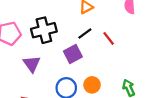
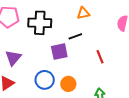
red line: (109, 38) -> (100, 57), moved
purple triangle: (32, 64) -> (13, 58), moved

